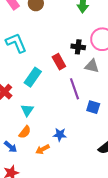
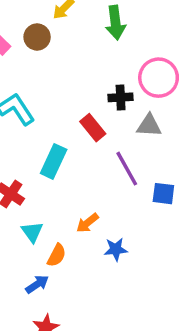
cyan triangle: (27, 110) -> (32, 232), moved
blue arrow: (11, 147) -> (37, 284), turned -64
orange arrow: (43, 149) -> (87, 223), moved

